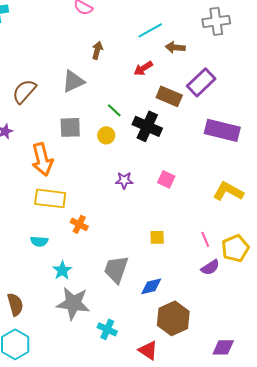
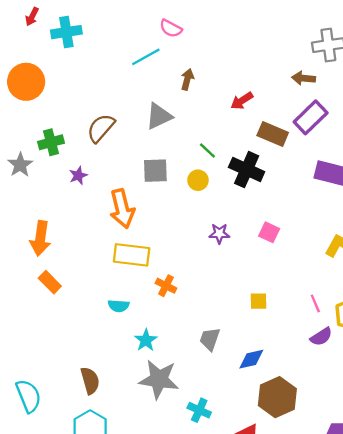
cyan line: (150, 30) -> (146, 57), moved
brown arrow: (175, 47) -> (303, 78), moved
gray trapezoid: (116, 269) -> (210, 339), size x0.7

